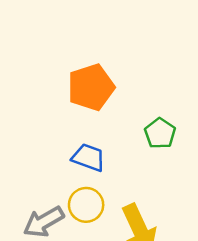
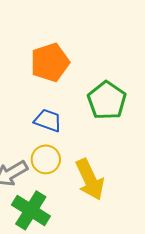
green pentagon: (160, 133) -> (107, 100), size x1.5

